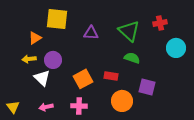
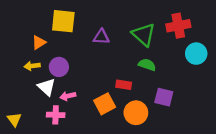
red cross: (160, 23) -> (178, 26), size x1.5
orange square: (83, 79) -> (105, 104), moved
pink cross: (79, 106) -> (56, 115), moved
pink arrow: (46, 107) -> (68, 96), moved

